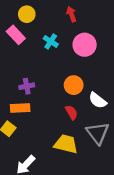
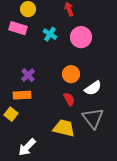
pink rectangle: (16, 35) -> (18, 28), turned -30
purple cross: (27, 86) -> (28, 75), turned -32
white semicircle: (98, 100) -> (93, 88), turned -72

